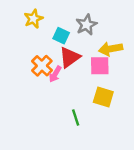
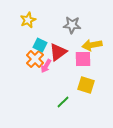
gray star: (86, 25) -> (72, 25), turned 30
cyan square: (61, 36) -> (40, 45), moved
green line: (76, 117) -> (63, 102), turned 64

